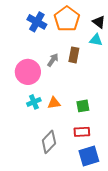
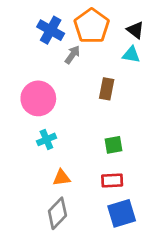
brown rectangle: (74, 55) -> (107, 89), moved
gray arrow: (53, 60) -> (72, 55), moved
orange triangle: (54, 103) -> (62, 178), moved
gray diamond: (49, 142) -> (57, 213), moved

